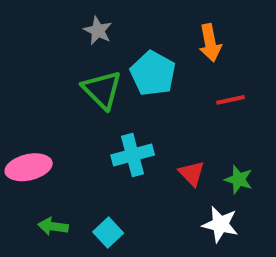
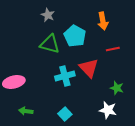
green triangle: (102, 90) -> (50, 44), turned -30
red triangle: (192, 173) -> (89, 68), moved, size x1.5
cyan square: (108, 233) -> (65, 114), moved

